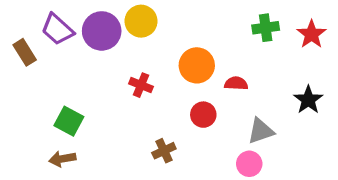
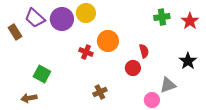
orange circle: (197, 65) -> (108, 41), moved
red semicircle: (236, 83) -> (144, 51), turned 72
red circle: (203, 115) -> (133, 68), moved
gray triangle: (261, 131) -> (168, 85), moved
brown arrow: (62, 159) -> (29, 98), moved

